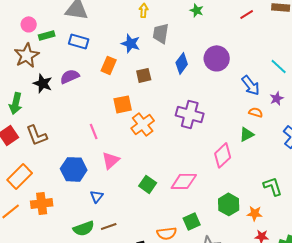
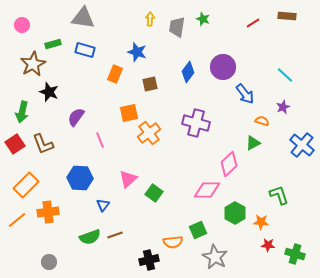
pink circle: (29, 24) -> (22, 25), moved
gray trapezoid: (161, 33) -> (177, 27), moved
purple semicircle: (70, 76) -> (76, 117), moved, turned -30
blue arrow: (251, 85) -> (245, 94), moved
pink triangle: (111, 160) -> (128, 179), moved
pink diamond: (184, 181) -> (207, 190), moved

